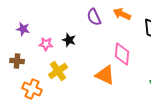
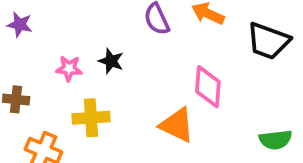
purple star: (23, 29) -> (20, 25), moved
yellow cross: (58, 71) -> (91, 118), turned 30

